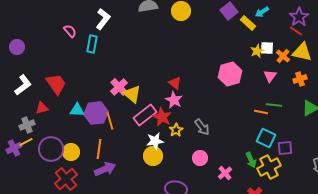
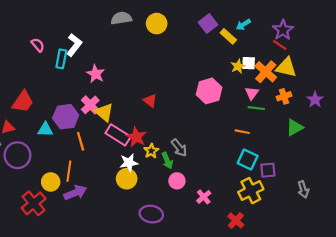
white L-shape: (103, 19) -> (74, 45), moved
orange cross: (283, 56) -> (266, 72), size x1.5
red trapezoid: (56, 84) -> (23, 102), turned 70
pink star: (174, 100) -> (96, 74), moved
green line: (274, 105) -> (256, 108), moved
purple hexagon: (96, 113) -> (66, 117), moved
pink rectangle: (145, 115) -> (118, 135), turned 70
purple circle: (51, 149) -> (17, 155), moved
yellow circle: (71, 152) -> (51, 182), moved
green arrow: (251, 160) -> (167, 161), moved

